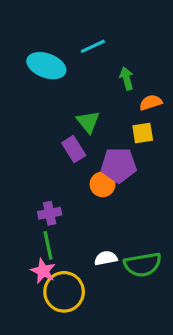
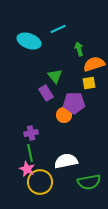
orange semicircle: (151, 103) -> (94, 64), size x1.5
white semicircle: (106, 258) -> (66, 161), size x1.6
green semicircle: (143, 265) -> (89, 182), moved

